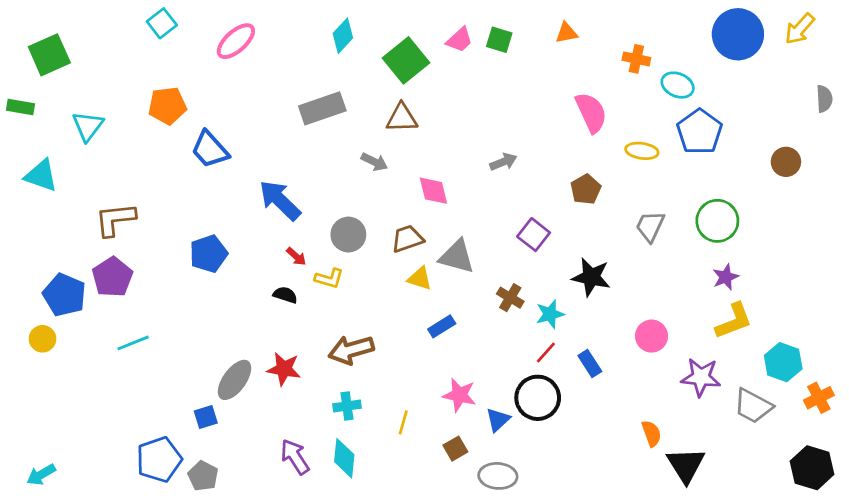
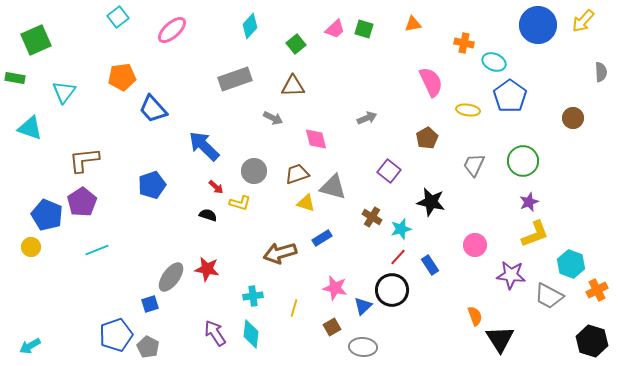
green square: (406, 60) -> (296, 44), size x0.6
brown arrow: (351, 350) -> (280, 253), moved

